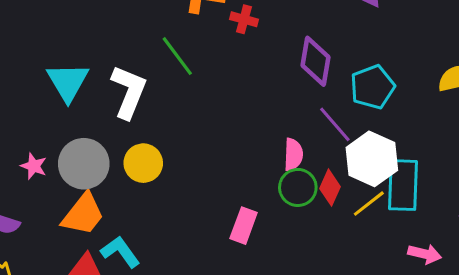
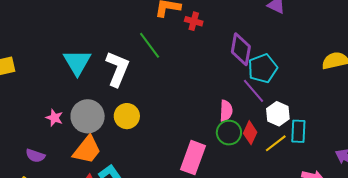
cyan pentagon: (373, 87) -> (263, 68), moved
white hexagon: (372, 159) -> (278, 114), size x0.7
cyan rectangle: (403, 185) -> (298, 131), size x0.7
pink rectangle: (244, 226) -> (193, 158), size x1.4

